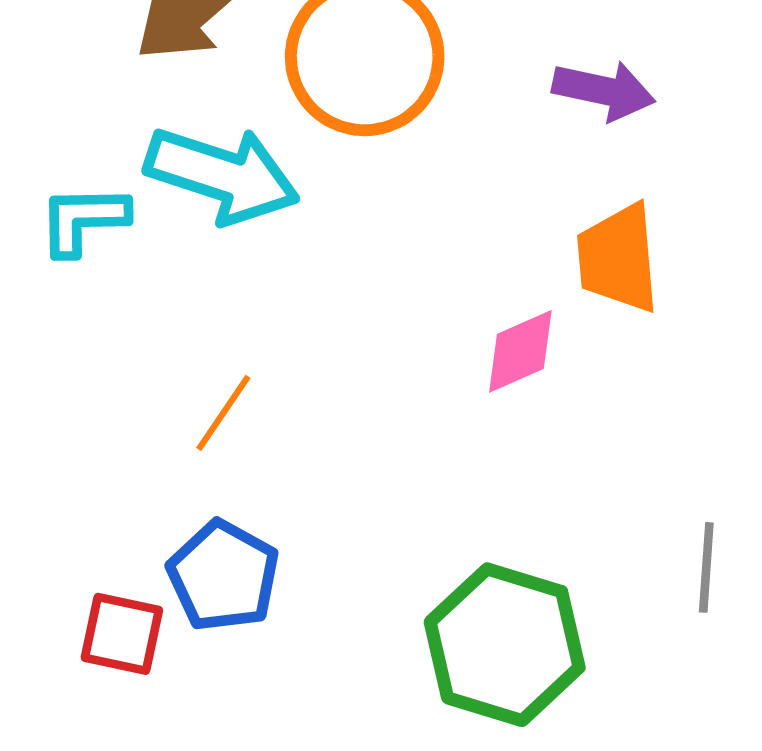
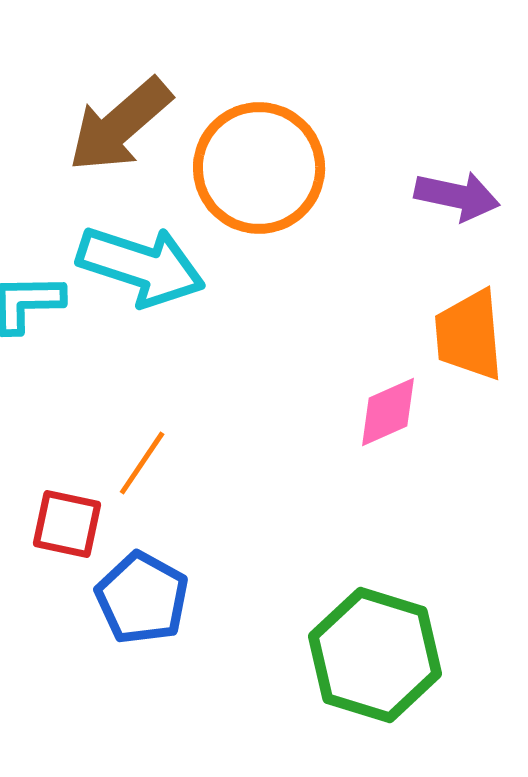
red square: (122, 634) -> (67, 524), moved

